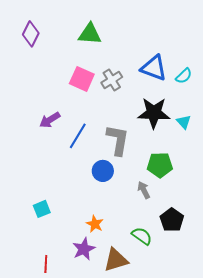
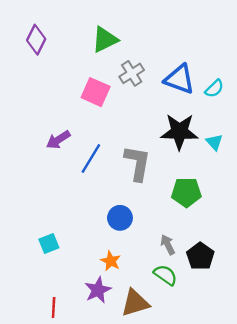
green triangle: (90, 34) -> (105, 40), turned -30
gray cross: (112, 80) -> (132, 73), moved
blue circle: (103, 171) -> (120, 218), moved
gray arrow: (144, 190) -> (168, 245), moved

